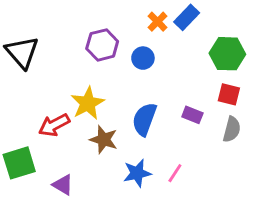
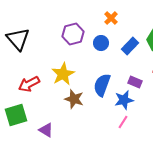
blue rectangle: (187, 17) -> (130, 46), moved
red arrow: (54, 125) -> (29, 84), moved
blue star: (137, 173) -> (124, 100), moved

